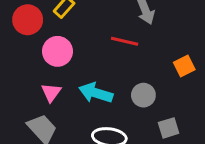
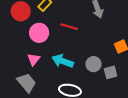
red line: (125, 41) -> (69, 27), moved
gray square: (169, 128) -> (111, 72), moved

